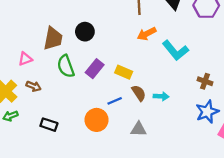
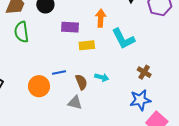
orange arrow: (147, 34) -> (101, 18), turned 108
purple rectangle: (95, 69) -> (70, 27), moved, turned 42
yellow rectangle: (124, 72) -> (87, 45), moved, turned -42
brown semicircle: (139, 93) -> (81, 82), moved

